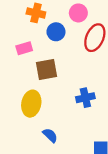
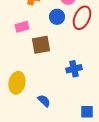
blue circle: (56, 32) -> (57, 17), moved
yellow ellipse: (31, 104) -> (17, 83), moved

